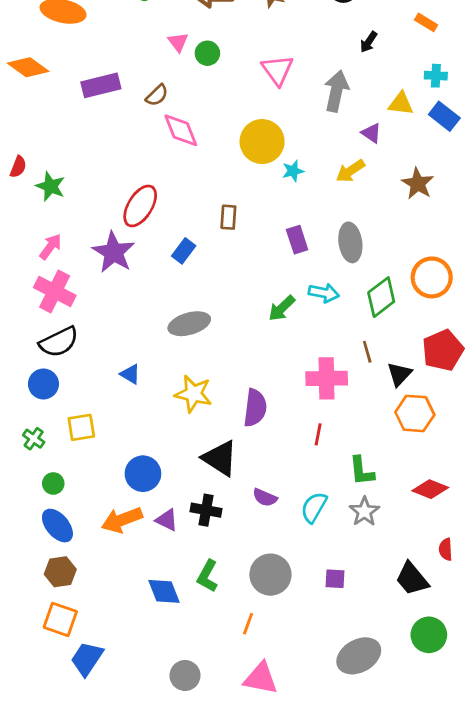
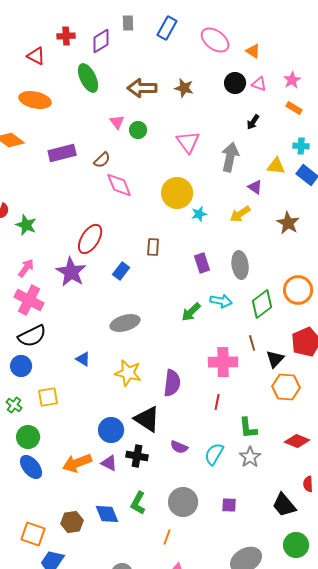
blue circle: (143, 474) -> (111, 430), moved
green circle: (53, 483) -> (28, 437), size x1.5
brown hexagon: (60, 572) -> (72, 522), moved

